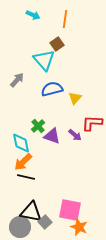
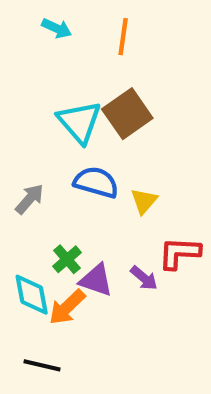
brown square: (57, 44) -> (127, 114), moved, size x1.6
gray arrow: (17, 80) -> (30, 199), moved
blue semicircle: (52, 89) -> (96, 182), turned 30
orange arrow: (23, 162) -> (67, 307), moved

